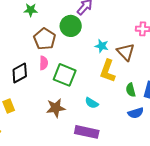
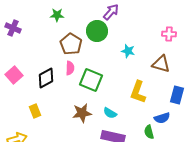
brown triangle: (126, 52) -> (161, 64), moved, turned -30
yellow L-shape: (108, 71) -> (138, 92), moved
green semicircle: (131, 90) -> (149, 132), moved
cyan semicircle: (92, 103) -> (110, 113), moved

